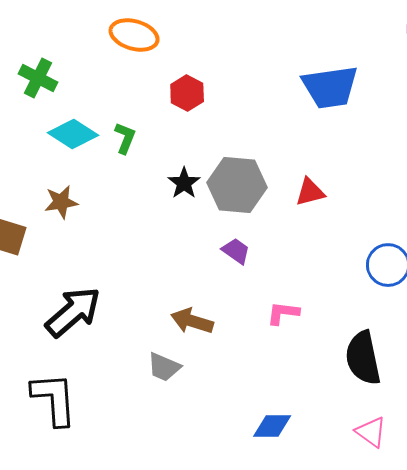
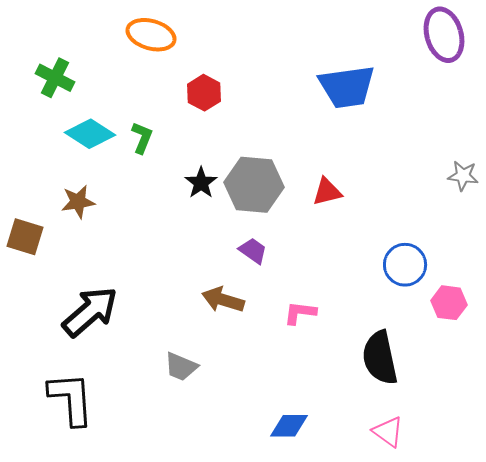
brown arrow: (192, 321) -> (223, 300), moved

